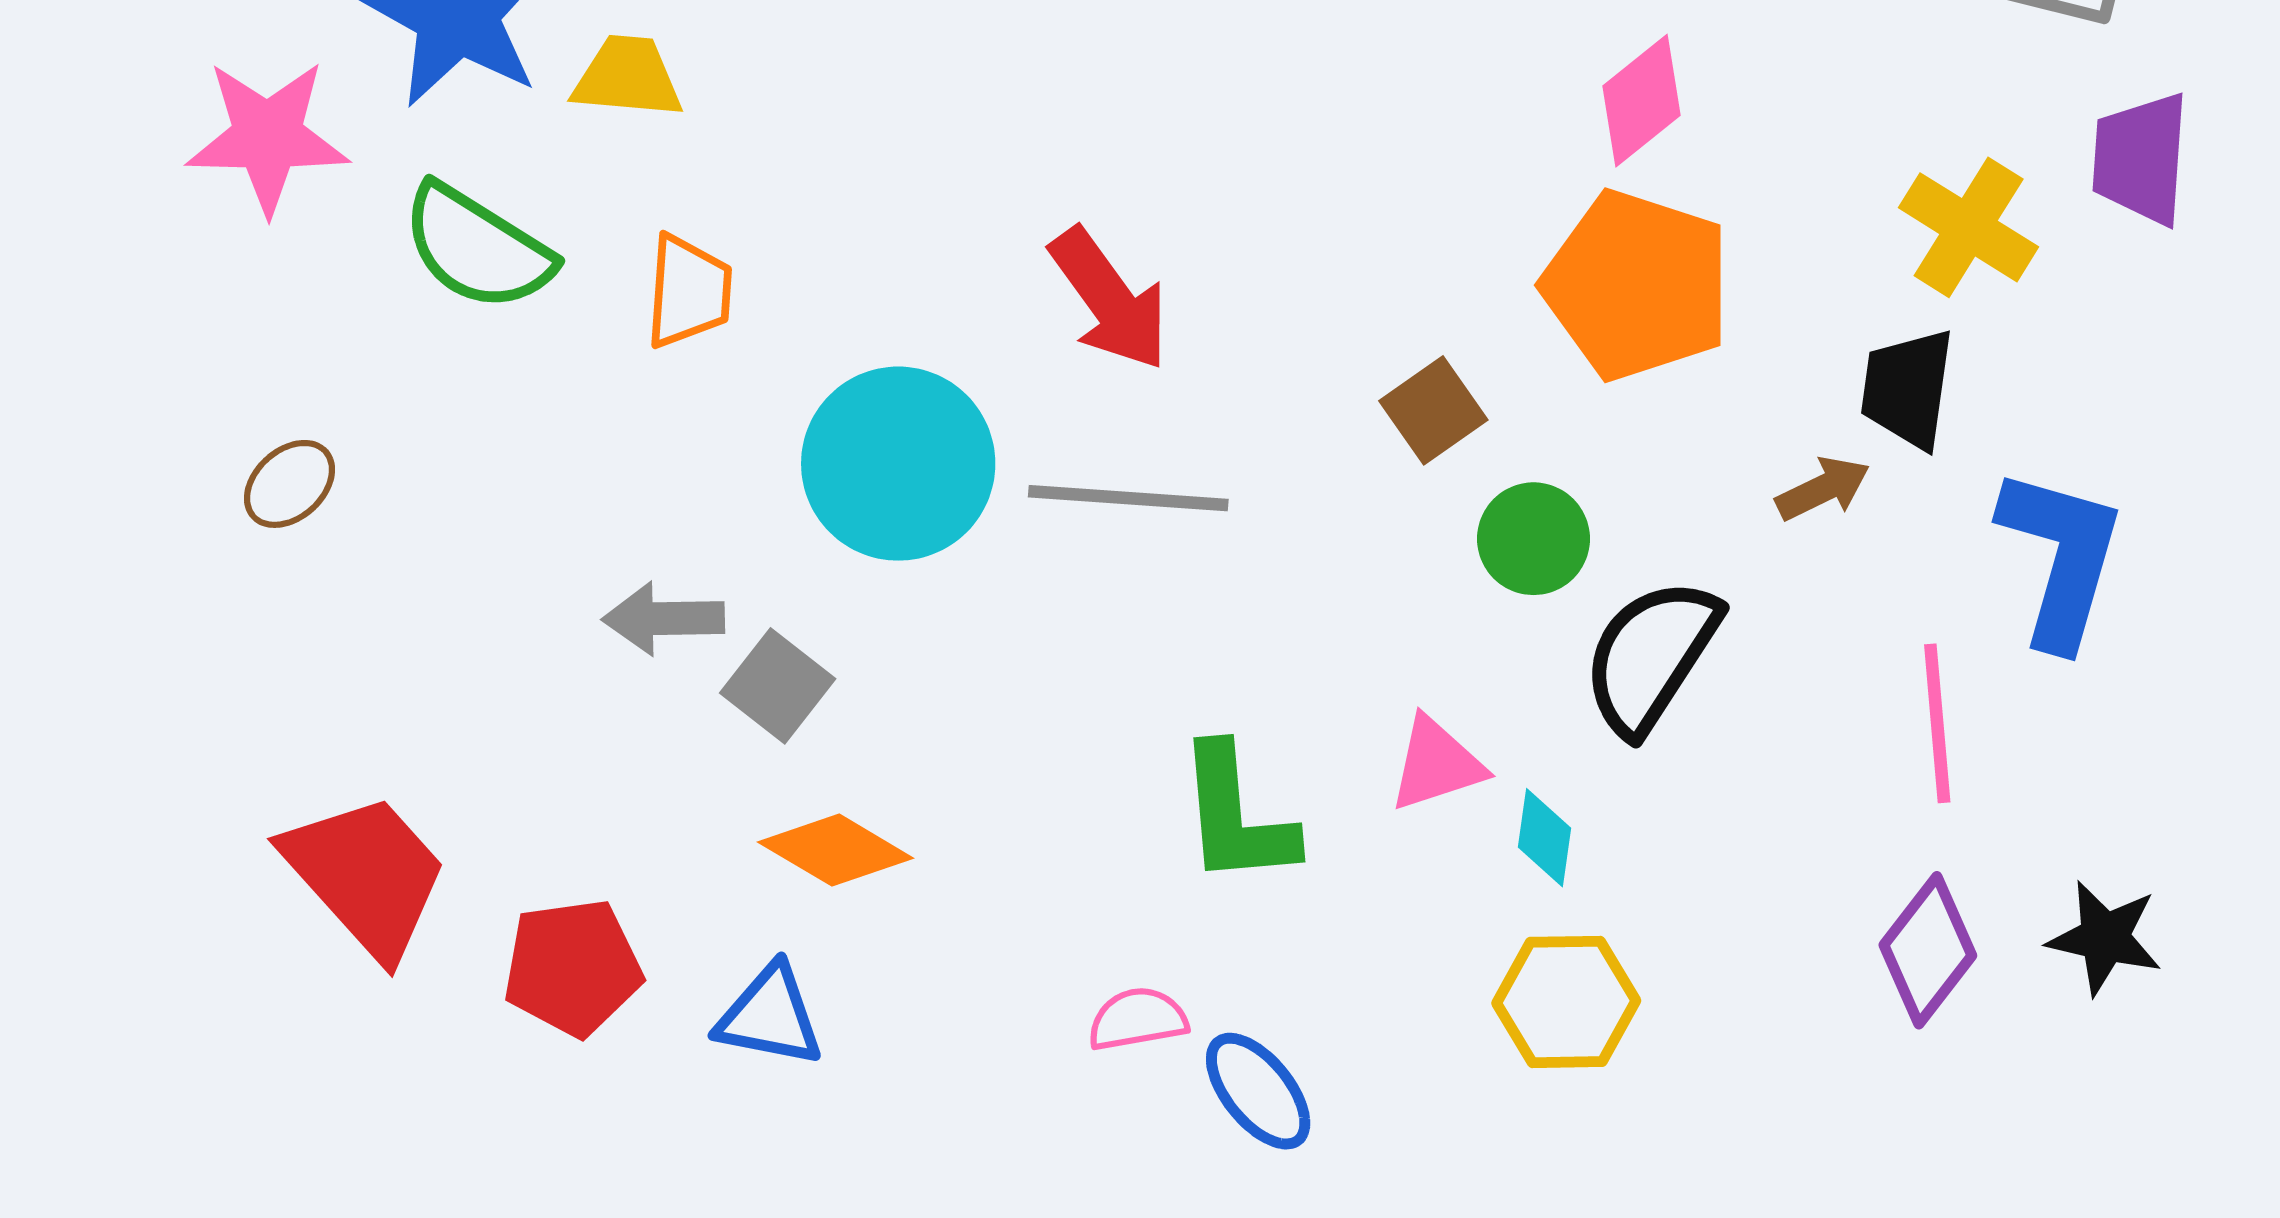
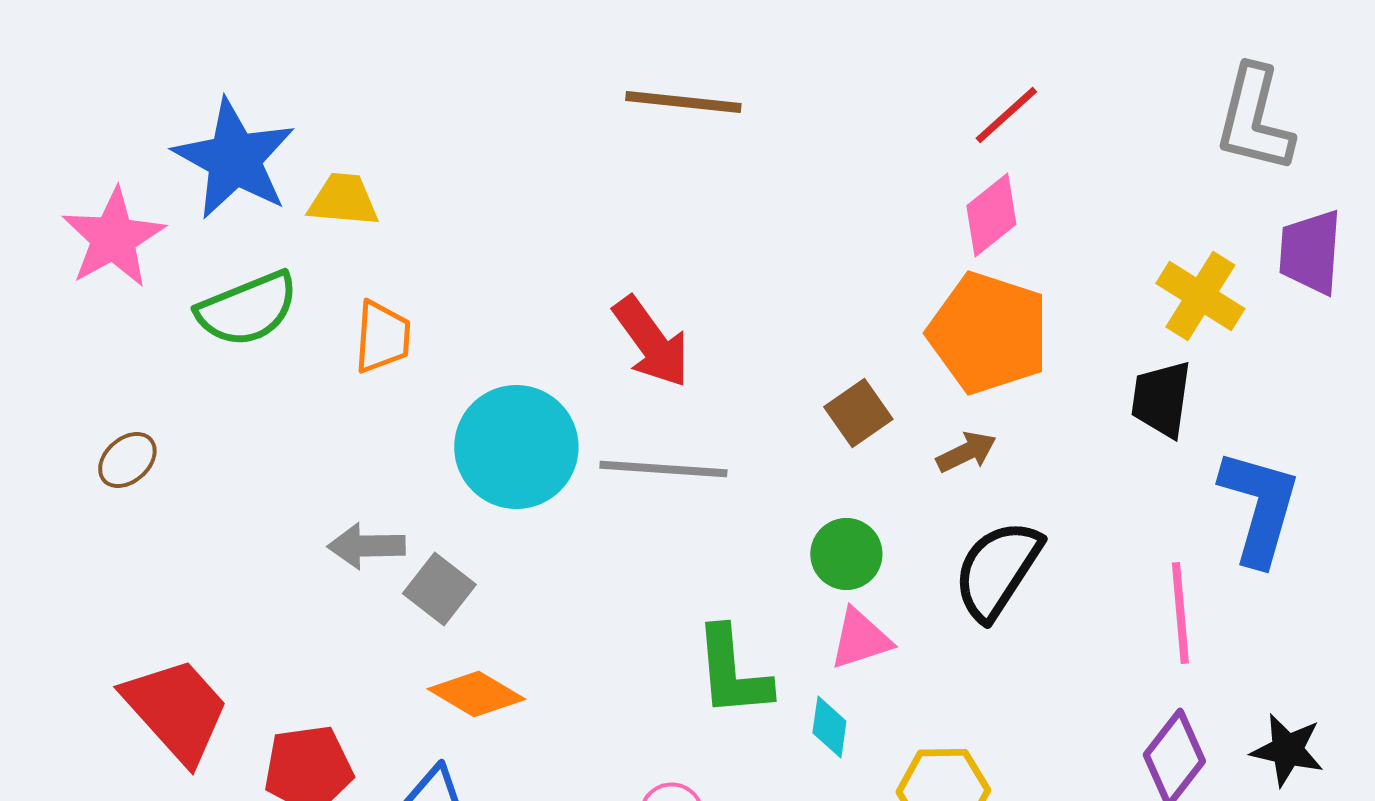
pink star: (268, 137) -> (113, 238), turned -30
green semicircle: (477, 248) -> (247, 309), turned -54
brown arrow: (1823, 489) -> (966, 452), moved
green circle: (1534, 539) -> (846, 554), moved
cyan diamond: (1544, 838) -> (829, 727), moved

